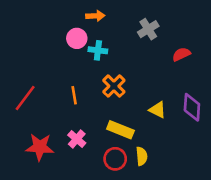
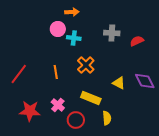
gray cross: (148, 29) -> (112, 33), moved, turned 35
purple diamond: (192, 107) -> (145, 81), turned -30
red circle: (115, 159) -> (76, 120), moved

